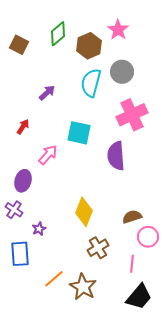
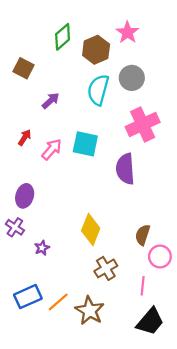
brown square: (19, 45) -> (24, 68), moved
pink arrow: (48, 155) -> (52, 149), moved
brown semicircle: (132, 217) -> (143, 235), turned -54
blue rectangle: (20, 254) -> (28, 297), moved, turned 70

